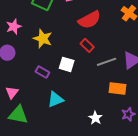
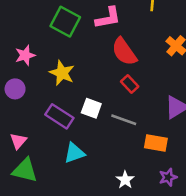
red semicircle: (90, 20) -> (124, 52), turned 80
red rectangle: (87, 45) -> (130, 84), moved
gray line: (107, 62) -> (124, 120), moved, turned 36
purple rectangle: (42, 72) -> (59, 116), size x1.5

